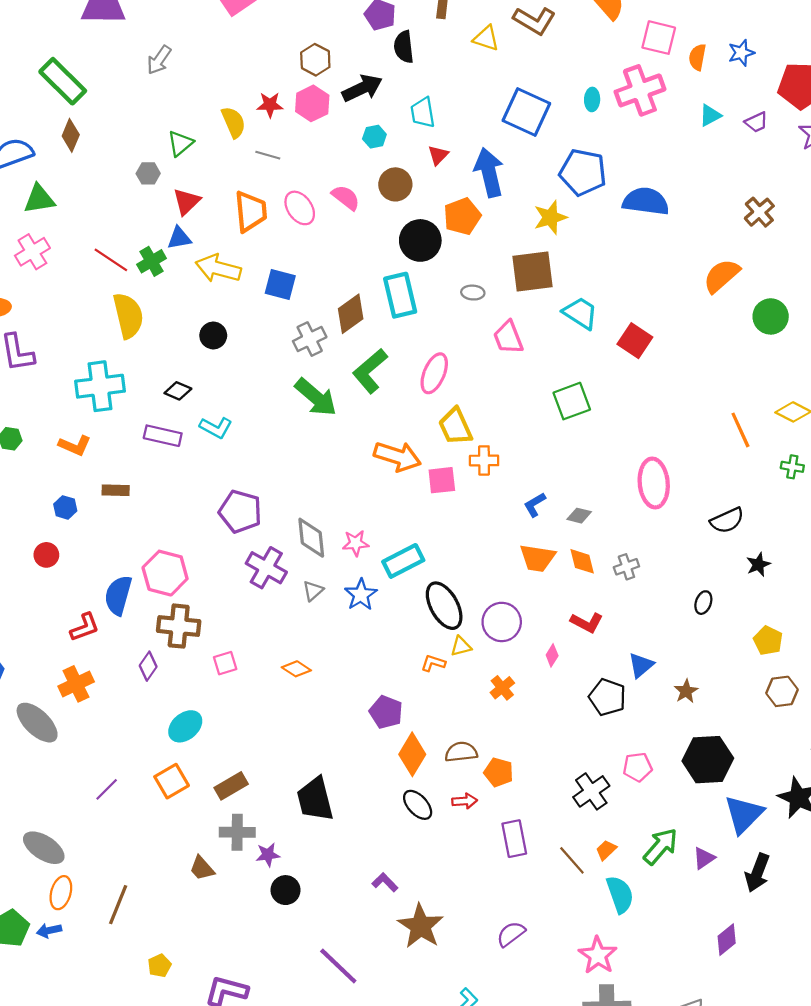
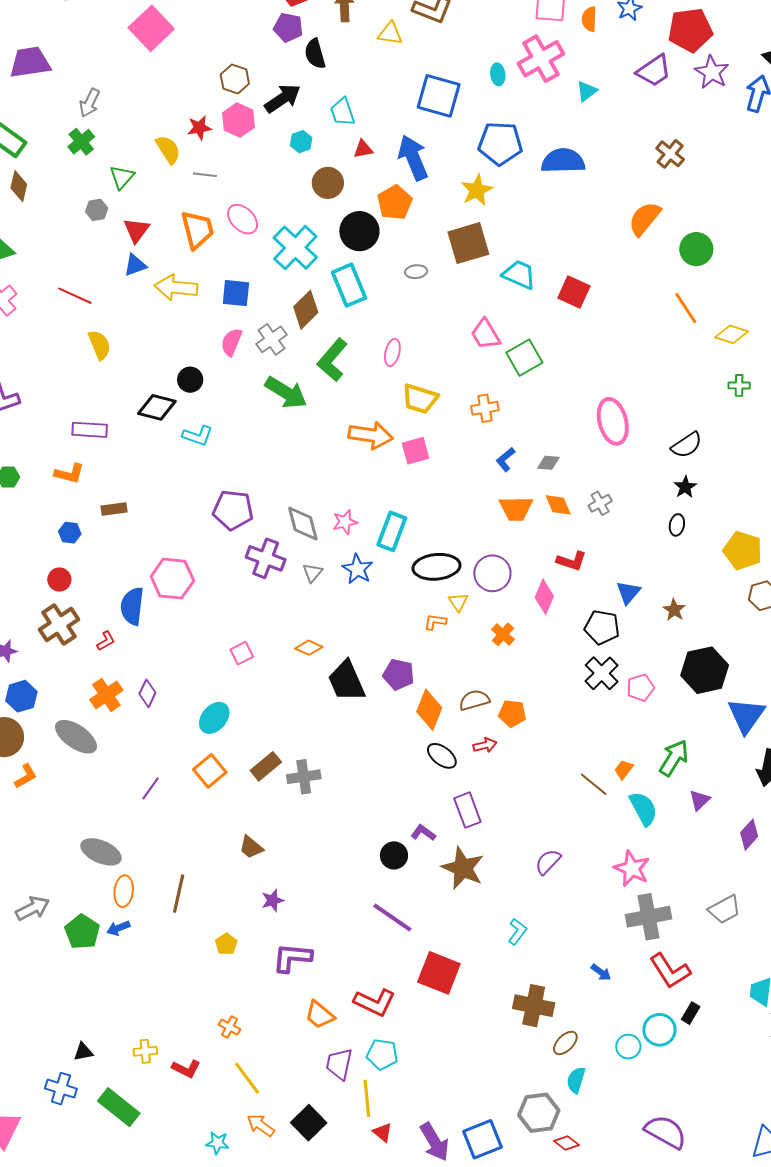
cyan triangle: (710, 115) -> (587, 91), moved
purple trapezoid: (756, 122) -> (654, 71), size x1.6
red triangle: (438, 155) -> (363, 149), turned 45
pink semicircle: (346, 198) -> (231, 342), moved, turned -96
green cross: (152, 261) -> (81, 142), moved
yellow semicircle: (128, 316) -> (99, 345), size x0.7
black circle: (213, 335) -> (190, 380), moved
pink trapezoid: (508, 337) -> (486, 334), moved
pink ellipse: (434, 373) -> (392, 352), size x0.7
cyan cross: (100, 386) -> (295, 248), moved, turned -30
black diamond: (178, 391) -> (157, 407), size x1.5
yellow trapezoid: (455, 426) -> (420, 399), turned -39
orange line: (740, 430) -> (686, 308), moved
purple rectangle: (163, 436) -> (90, 430), moved
orange cross: (484, 460) -> (485, 408), moved
cyan rectangle: (403, 561) -> (392, 531), turned -33
black star: (758, 565) -> (685, 487), moved
black ellipse: (444, 606) -> (437, 567), turned -57
brown cross: (179, 626) -> (59, 625), moved, turned -30
red L-shape: (85, 627) -> (106, 641), size x0.7
yellow pentagon: (768, 641) -> (743, 550), size x1.4
yellow triangle: (461, 646) -> (458, 602), turned -40
pink diamond: (552, 655) -> (544, 597), size x1.6
purple diamond: (148, 666) -> (147, 693), moved
black cross: (591, 791) -> (602, 673), moved
black trapezoid: (315, 799) -> (347, 681), moved
gray cross: (237, 832) -> (304, 777), moved
purple rectangle: (514, 839) -> (467, 810), moved
purple star: (268, 855) -> (273, 900), moved
purple triangle: (704, 858) -> (699, 800), moved
black circle: (286, 890) -> (394, 855), moved

